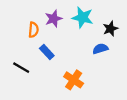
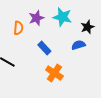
blue rectangle: (47, 52) -> (44, 48), moved

